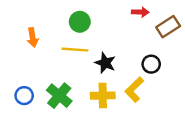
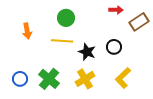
black circle: (151, 64) -> (114, 47), moved
yellow L-shape: (134, 90) -> (123, 78), moved
yellow cross: (103, 96) -> (85, 79), turned -30

